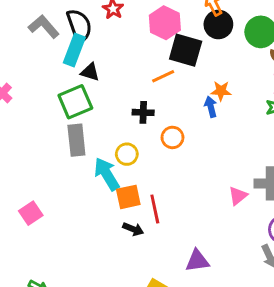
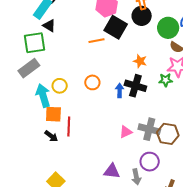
orange star: (221, 91) -> (140, 61), moved
blue arrow: (211, 107) -> (120, 90), moved
black cross: (143, 112) -> (135, 86), moved, size x1.5
gray rectangle: (76, 140) -> (29, 68), turned 45
purple triangle: (197, 261) -> (112, 171), moved

